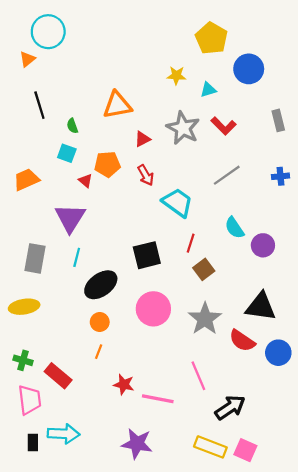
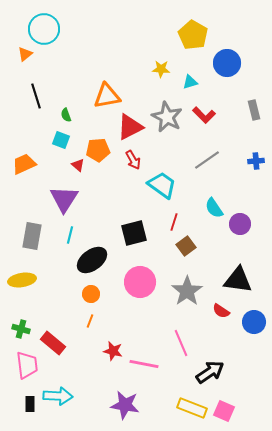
red triangle: (142, 139) -> (130, 127), size x1.8
red semicircle: (242, 341) -> (221, 311), size x0.7

